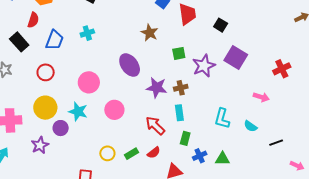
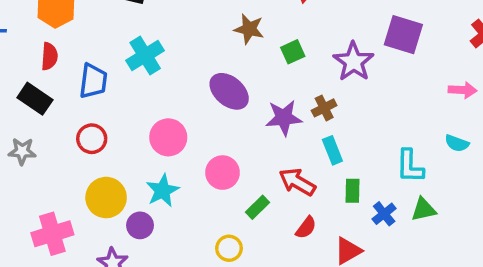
cyan cross: (87, 33) -> (145, 55), size x1.5
green square: (179, 53) -> (293, 52), moved
cyan star: (78, 112) -> (163, 191), turned -30
cyan L-shape: (222, 119) -> (410, 166), moved
green rectangle: (132, 154) -> (258, 207), moved

